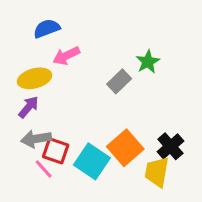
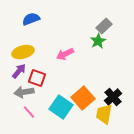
pink arrow: (66, 56) -> (65, 54), moved
gray rectangle: (119, 81) -> (104, 26), moved
red square: (56, 151) -> (37, 78), moved

